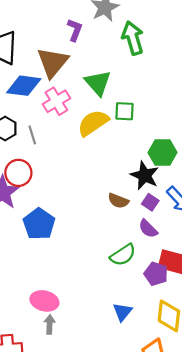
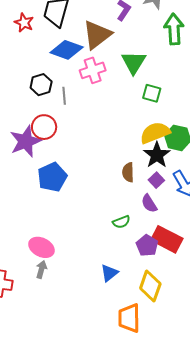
yellow semicircle: (93, 123) -> (155, 133), moved
brown semicircle: (118, 201) -> (128, 172), turned 54
green semicircle: (123, 255) -> (121, 222), size x0.7

